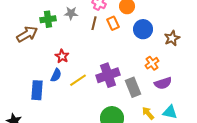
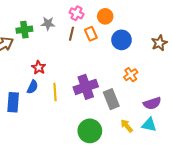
brown star: (172, 38) -> (159, 43), moved
yellow line: (78, 80) -> (55, 92), turned -60
purple semicircle: (163, 83) -> (152, 103), moved

